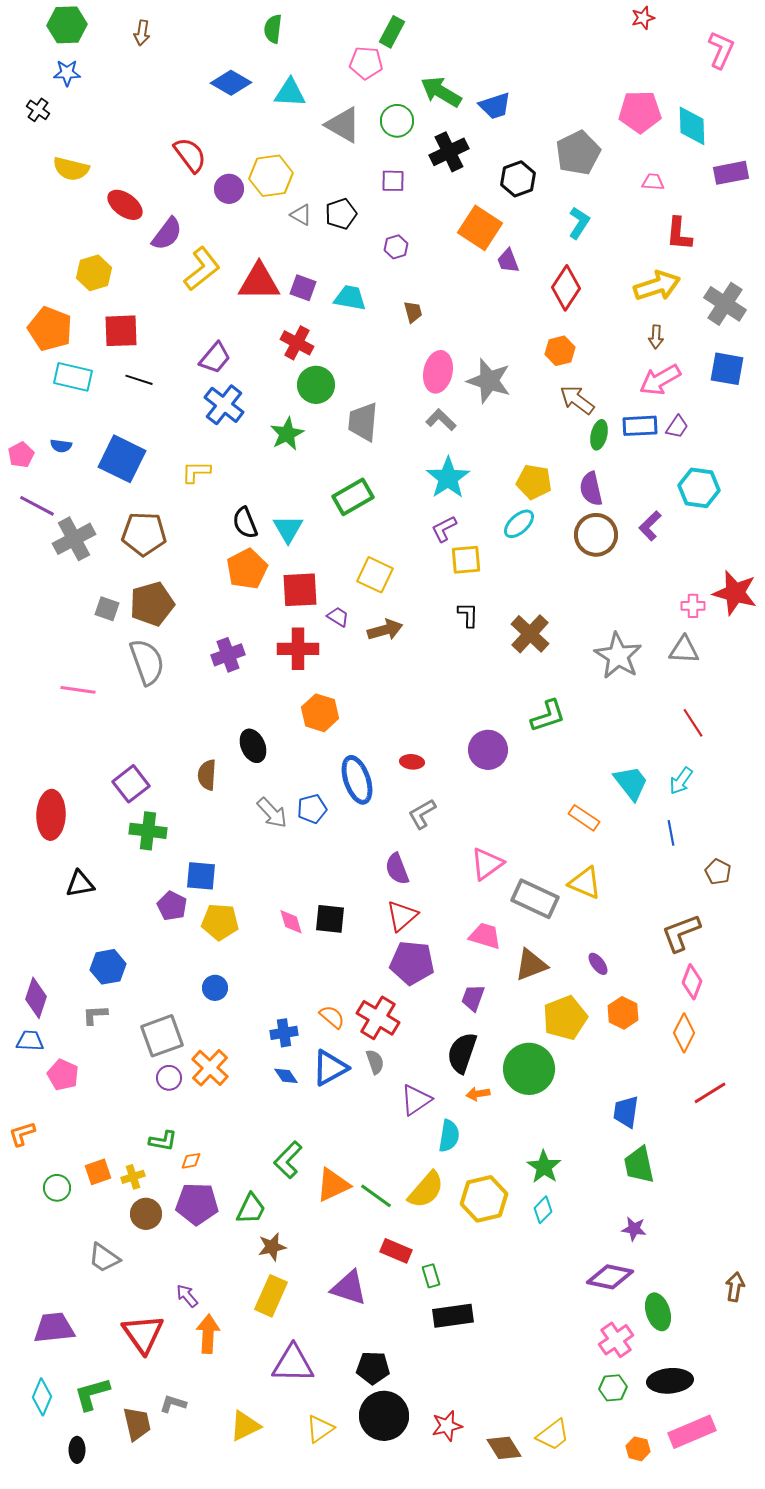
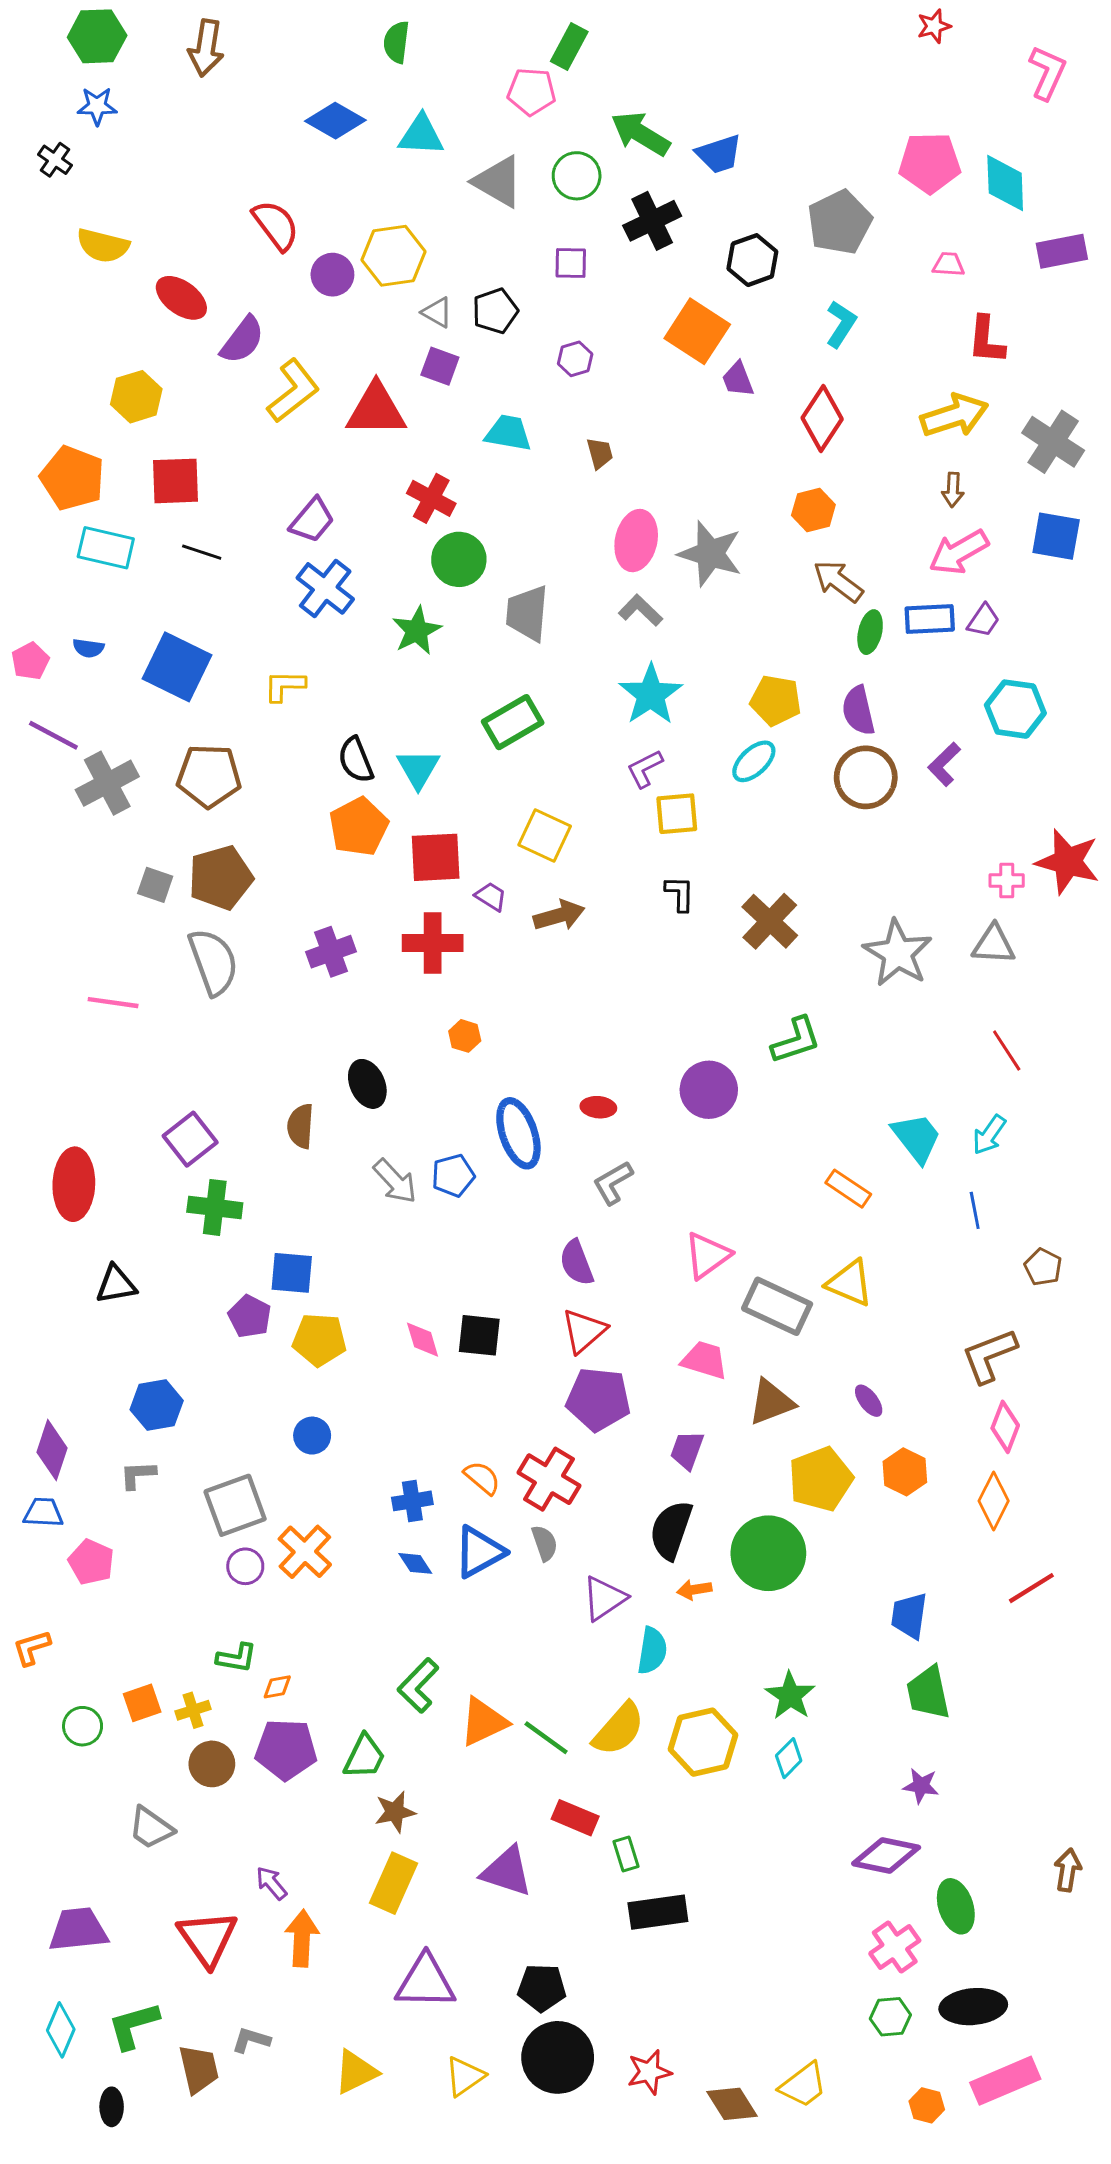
brown arrow: (142, 33) -> (206, 48), size x1.5
purple square: (303, 288) -> (440, 366), moved
orange hexagon: (320, 713) -> (465, 1036), size x0.6

